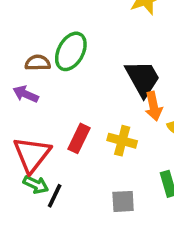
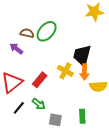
black trapezoid: (143, 78) -> (82, 55), turned -150
yellow cross: (122, 141) -> (65, 71), moved
green arrow: (36, 185) -> (39, 104), moved

